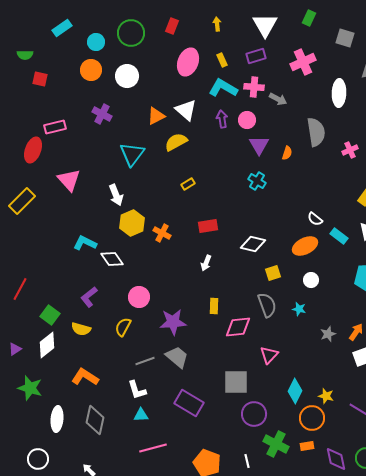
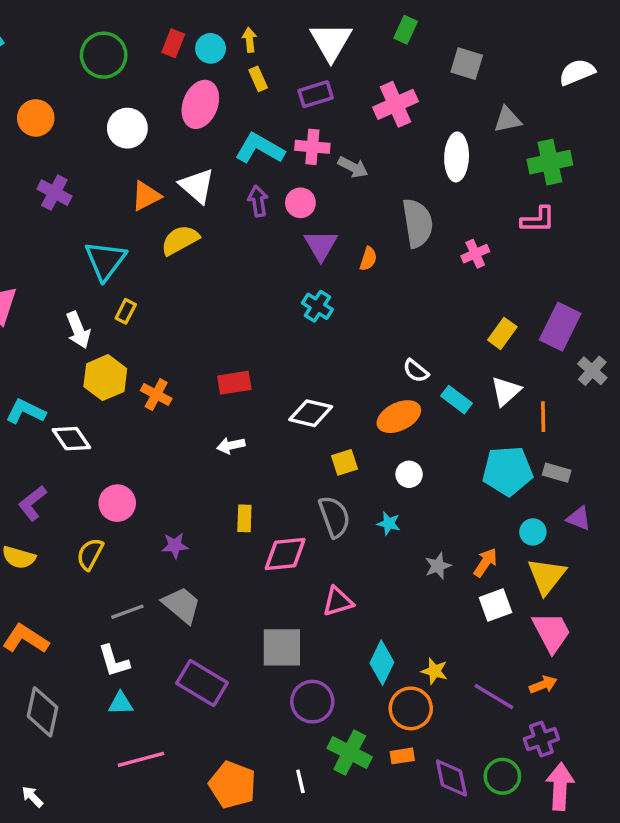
cyan circle: (96, 42) -> (211, 48), moved
yellow rectangle: (222, 60) -> (258, 79), moved
white circle: (127, 76) -> (127, 128), moved
yellow rectangle: (188, 184) -> (126, 311), moved, turned -32
white arrow: (206, 263) -> (231, 445), turned 56
purple star: (173, 322) -> (175, 546), size x0.6
pink triangle: (269, 355) -> (338, 602), turned 30

